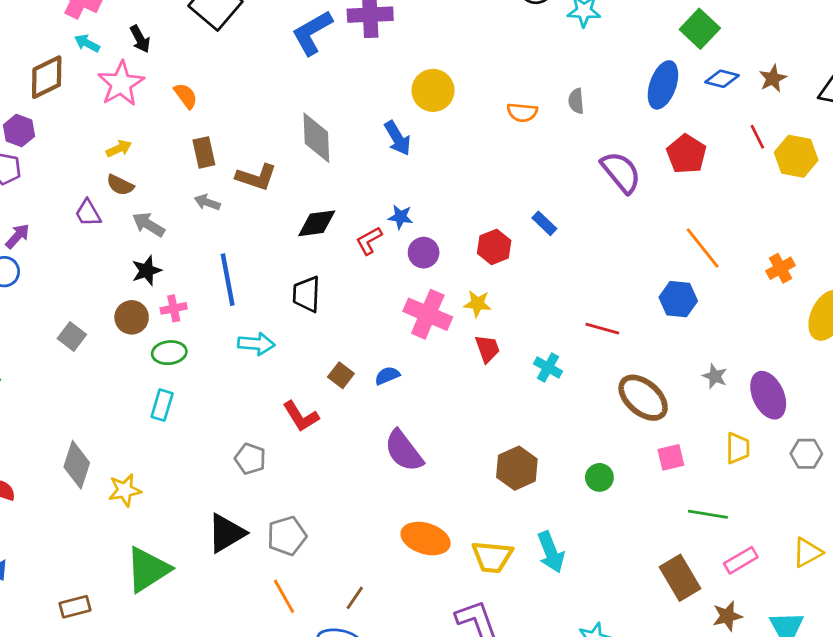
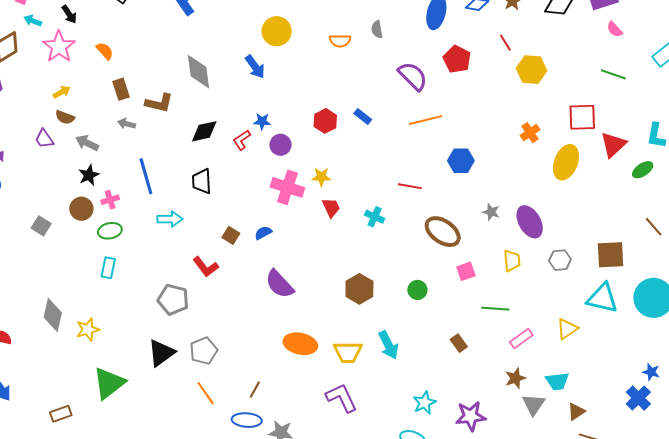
yellow hexagon: (796, 156) -> (532, 70), moved
red hexagon: (494, 247) -> (325, 121), moved
orange line: (703, 248) -> (426, 120), moved, turned -60
gray pentagon: (250, 459) -> (173, 299), size x1.4
brown rectangle: (680, 578) -> (459, 343), moved, size x0.6

